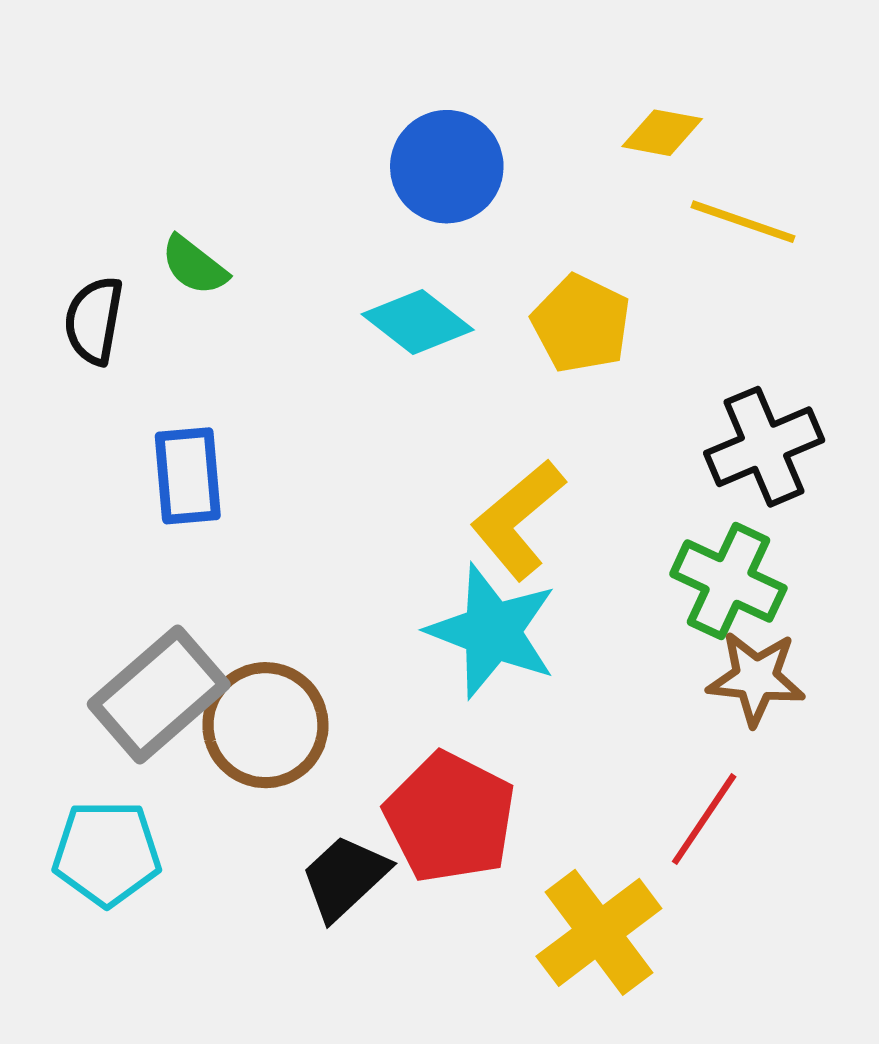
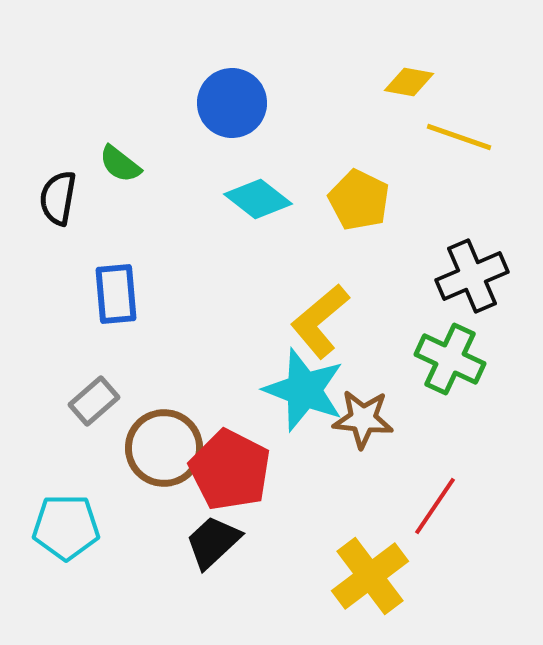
blue circle: (447, 167) -> (232, 103), moved
brown star: (756, 678) -> (363, 419), moved
gray rectangle: (159, 694) -> (94, 401), moved, size x0.6
red pentagon: (450, 817) -> (230, 470), moved

